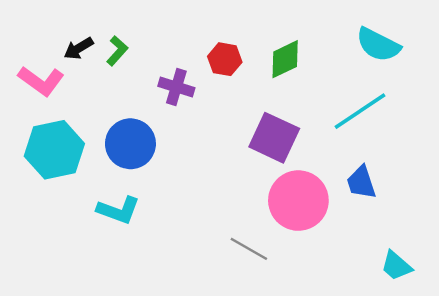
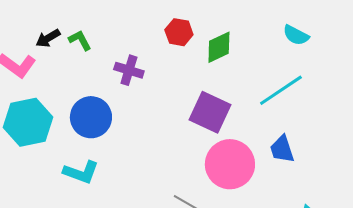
cyan semicircle: (378, 45) -> (296, 35), size x0.7
green L-shape: (117, 51) -> (80, 40), turned -70
red hexagon: (225, 59) -> (179, 32), moved

